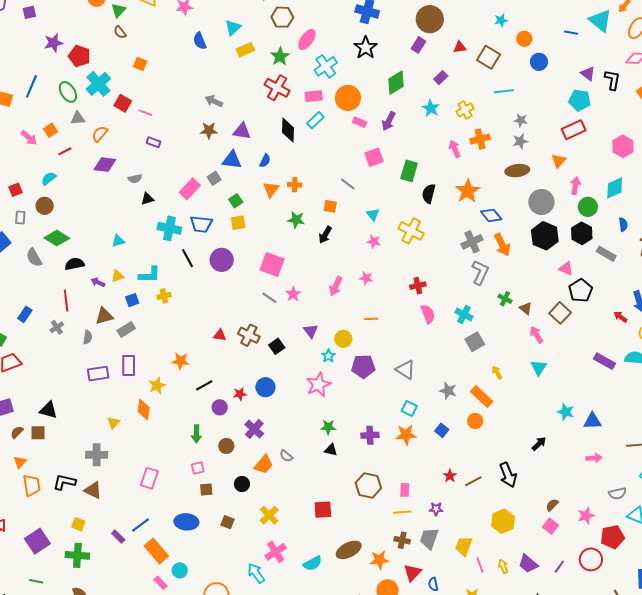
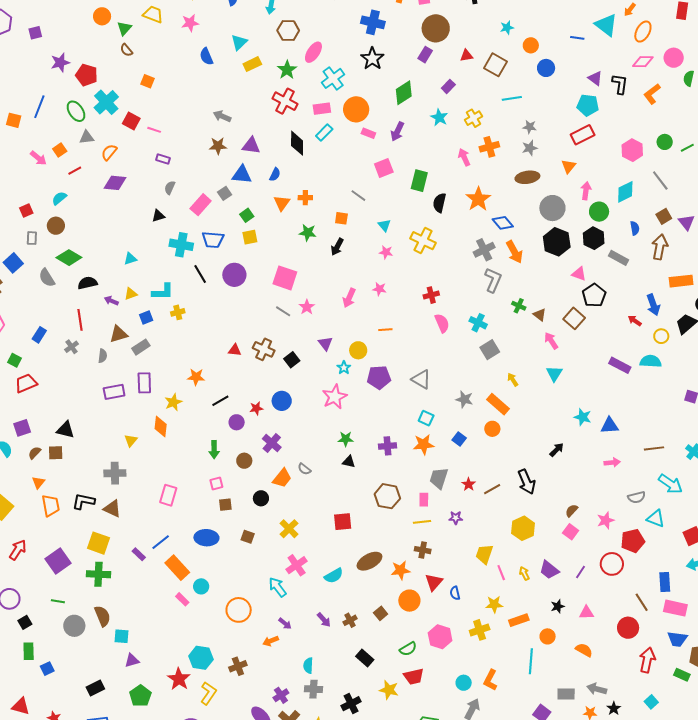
gray semicircle: (135, 179) -> (170, 188), moved, turned 128
yellow square: (78, 524) -> (98, 543), size x1.6
gray trapezoid: (429, 538) -> (439, 478), moved

